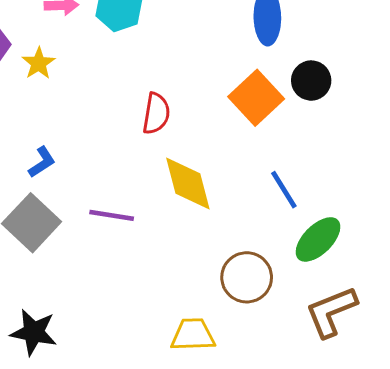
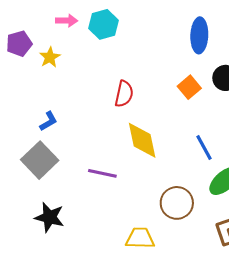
orange square: (256, 98) -> (189, 87), size x0.7
purple line: (112, 215) -> (102, 173), moved
black star: (34, 332) -> (49, 217), moved

